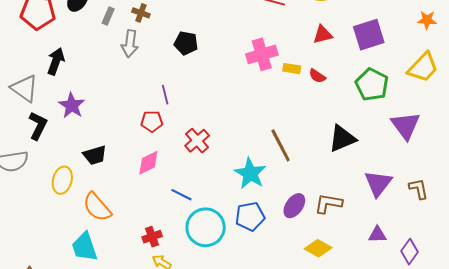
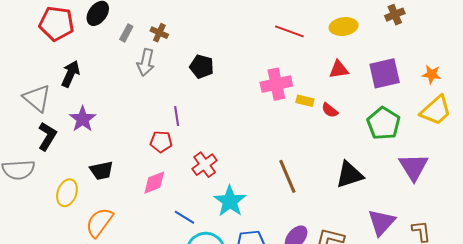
orange star: (427, 20) -> (432, 74), moved
cyan star: (250, 173) -> (230, 201), moved
orange semicircle: (97, 207) -> (99, 222), turned 72

